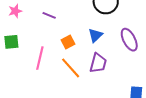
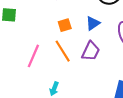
pink line: (40, 58) -> (33, 56), moved

